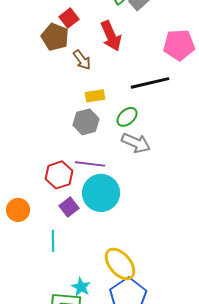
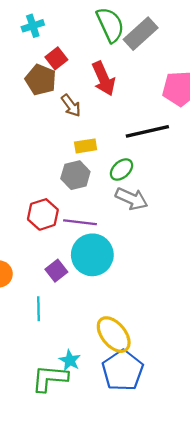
red hexagon: (59, 175) -> (43, 214), moved

